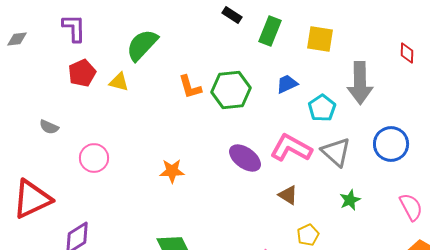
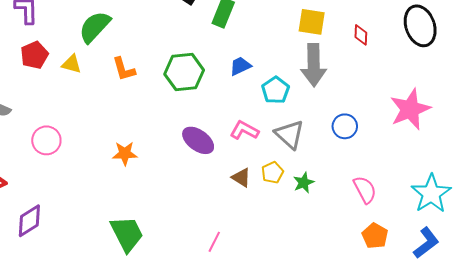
yellow square: (320, 39) -> (312, 22), moved
orange L-shape: (190, 87) -> (124, 69), moved
blue circle: (391, 144) -> (345, 126), size x0.7
pink L-shape: (291, 148) -> (244, 130), size x0.7
yellow pentagon: (308, 235) -> (272, 173), moved

